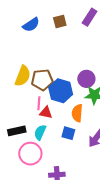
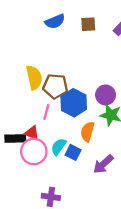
yellow semicircle: (23, 76) -> (34, 78), turned -45
red triangle: (46, 113) -> (32, 133), moved
cyan semicircle: (40, 132) -> (58, 147), moved
pink circle: (30, 154) -> (34, 152), moved

